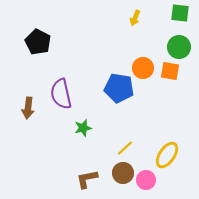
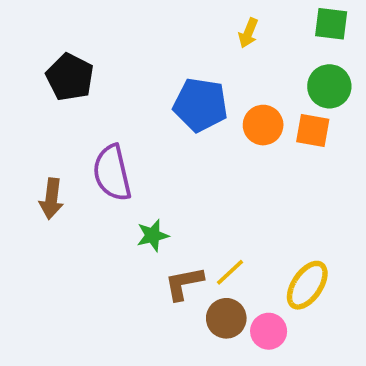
blue pentagon: (119, 88) -> (200, 105), moved
brown L-shape: (87, 179) -> (184, 283), moved

